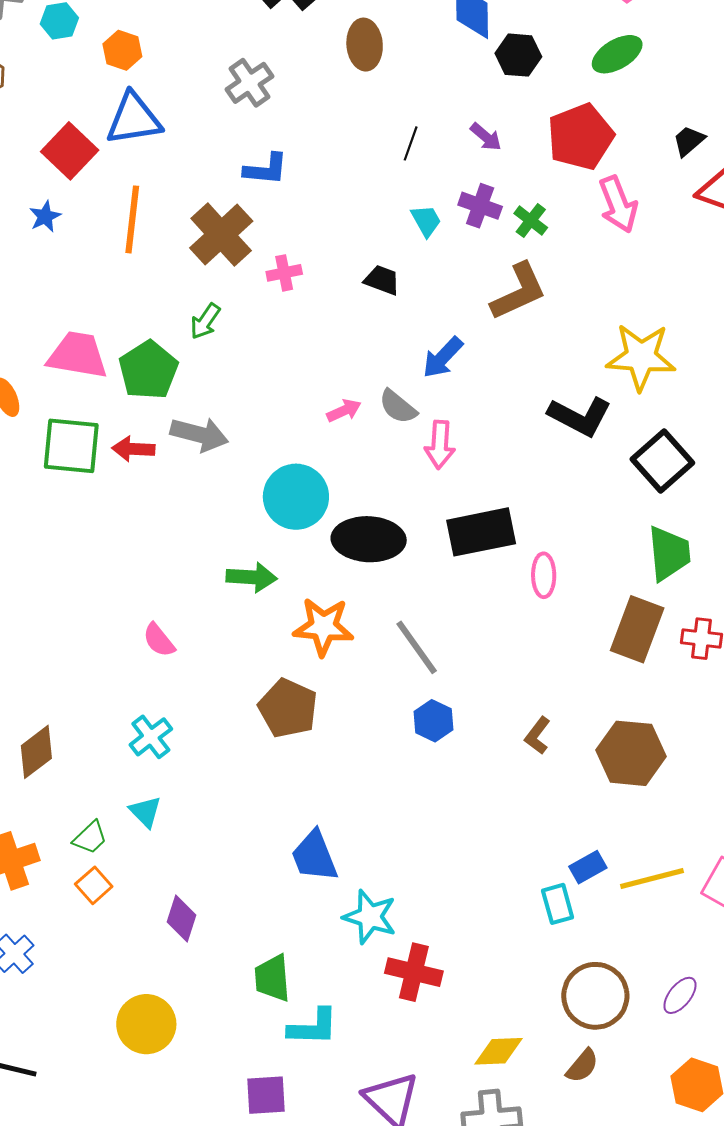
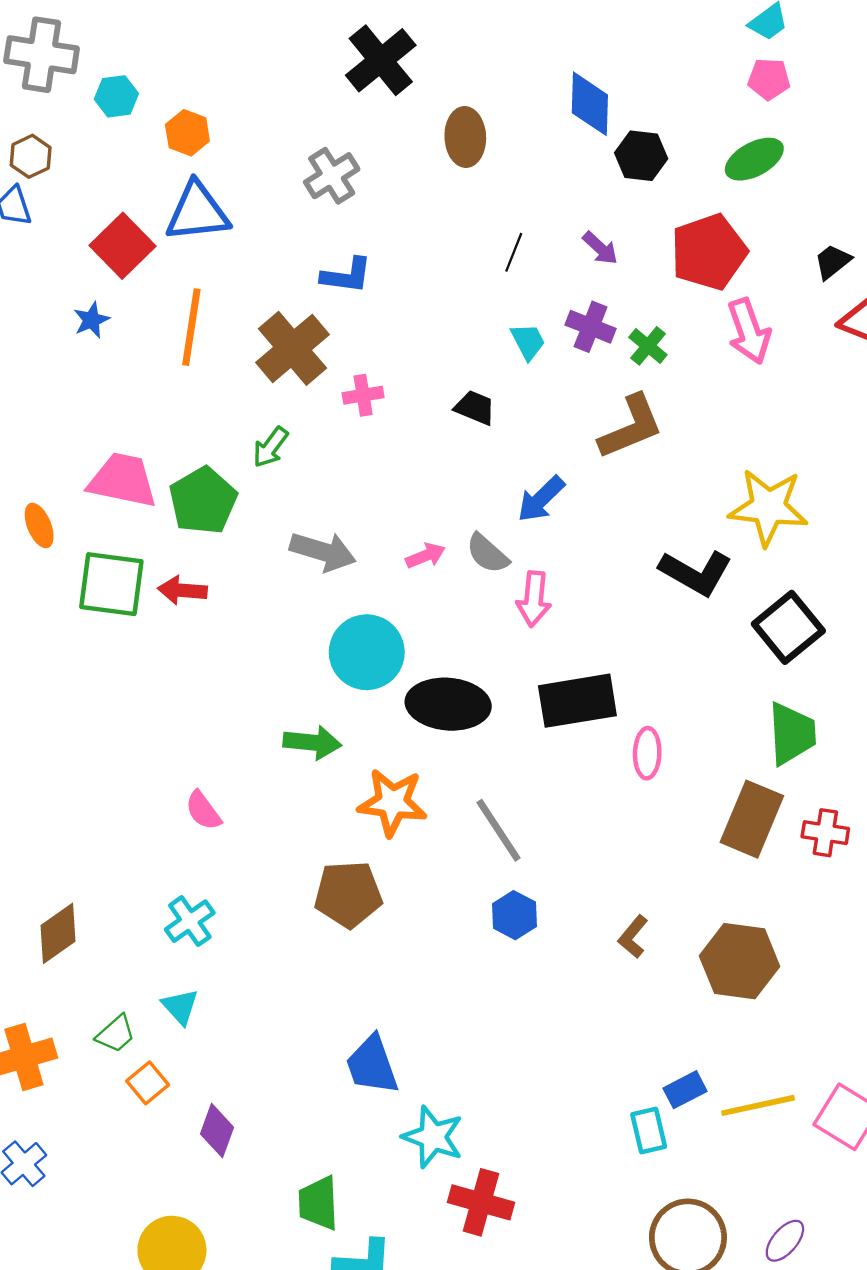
gray arrow: (199, 434) -> (323, 552), moved
brown pentagon: (288, 708) -> (348, 894), turned -30
orange square: (94, 885) -> (148, 1083), moved

